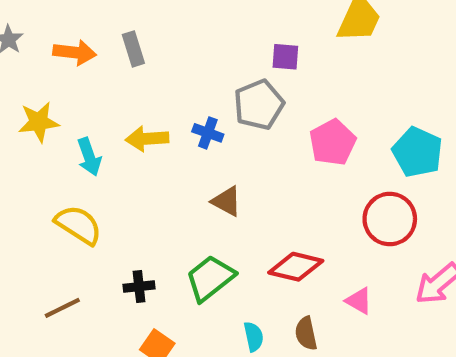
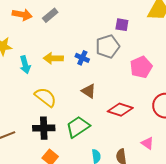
gray rectangle: (133, 49) -> (50, 15), turned 63
yellow semicircle: (78, 225) -> (45, 97), moved
red diamond: (296, 267) -> (120, 110), moved
black cross: (139, 287) -> (44, 128), size x1.5

